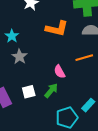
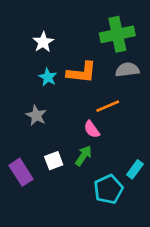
cyan star: (12, 36) -> (48, 77), moved
orange line: (84, 58) -> (108, 106), moved

